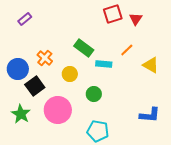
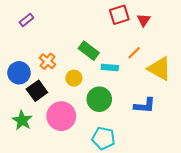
yellow triangle: (151, 65) -> (159, 69), size x1.4
green circle: (94, 94) -> (99, 99), size x1.5
blue L-shape: (150, 115) -> (145, 106), moved

